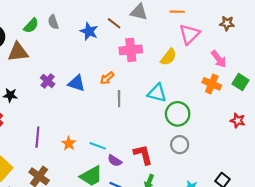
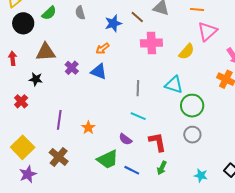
green semicircle: (31, 26) -> (49, 13), moved
blue star: (89, 31) -> (113, 23), turned 30
brown triangle: (18, 52) -> (46, 52), moved
orange arrow: (107, 78) -> (102, 48), moved
cyan line: (98, 146) -> (138, 116), moved
purple semicircle: (115, 161) -> (125, 139), moved

